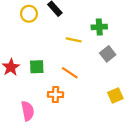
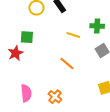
green square: (37, 67) -> (27, 37), moved
orange cross: (55, 95) -> (55, 97), moved, turned 32

